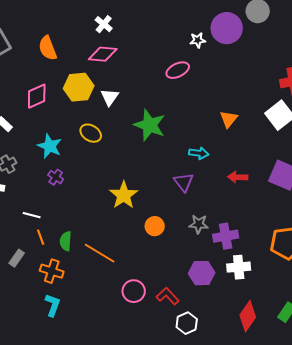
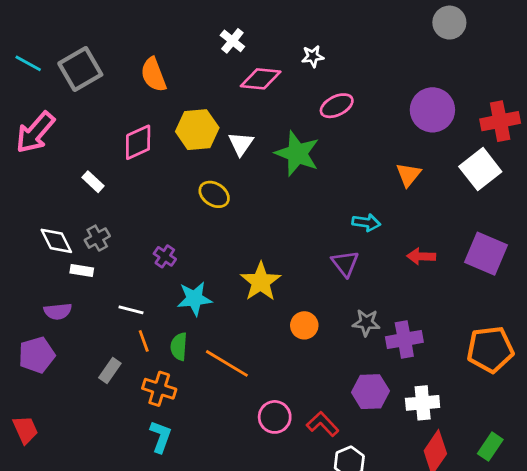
purple circle: (227, 28) -> (432, 110), moved
white star: (198, 40) -> (313, 56), moved
pink diamond: (103, 54) -> (261, 79), moved
green star: (150, 125) -> (297, 154), moved
cyan star: (50, 146) -> (194, 299), moved, turned -30
white cross: (239, 267) -> (423, 403), moved

